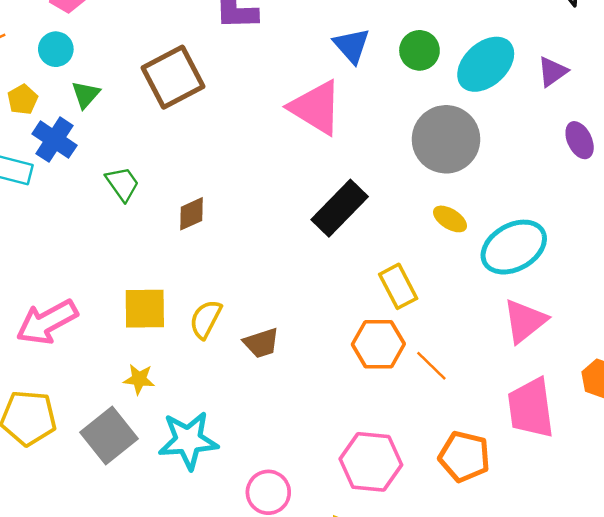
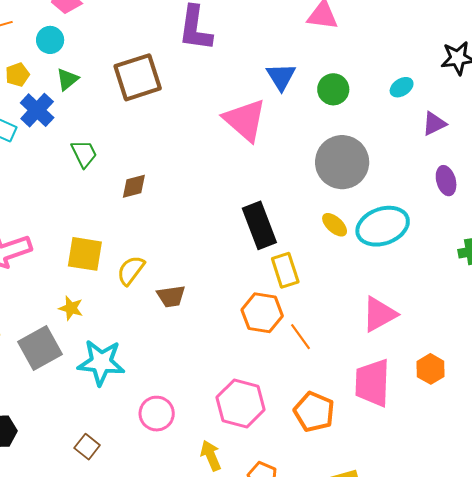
cyan ellipse: (486, 64) -> (402, 87), moved, size x0.5
black rectangle: (340, 208) -> (259, 225), moved, turned -75
cyan ellipse: (514, 247) -> (383, 226), moved

